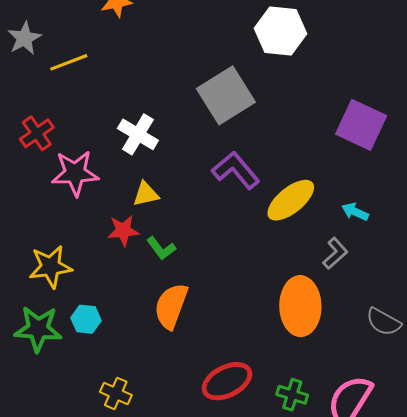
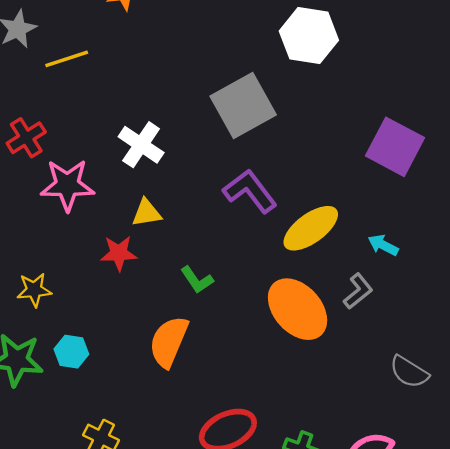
green L-shape: (161, 248) -> (197, 280), moved
yellow star: (51, 267) -> (34, 290), size x0.7
orange ellipse: (300, 306) -> (298, 309), moved, turned -44

